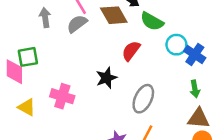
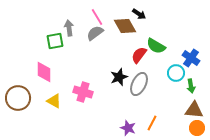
green semicircle: (152, 21) -> (156, 46), moved
cyan circle: (176, 45) -> (176, 73), moved
green square: (28, 57) -> (55, 41), moved
gray ellipse: (143, 99) -> (139, 84), moved

